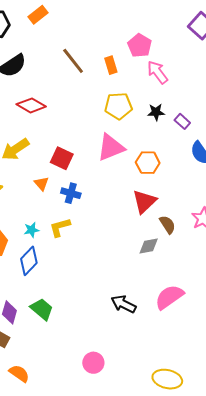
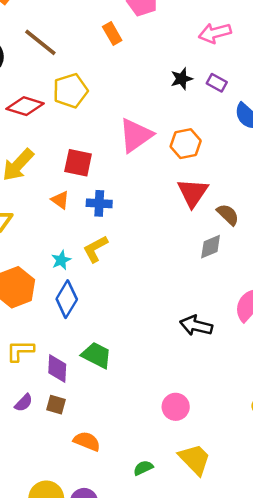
brown line: (73, 61) -> (40, 42), moved
pink arrow: (157, 72) -> (215, 33), moved, turned -55
yellow pentagon: (118, 106) -> (70, 91), moved

